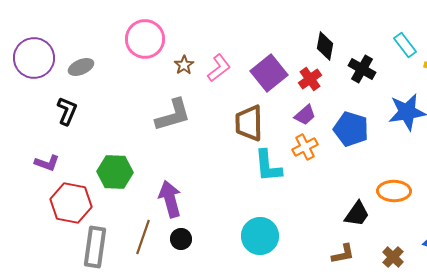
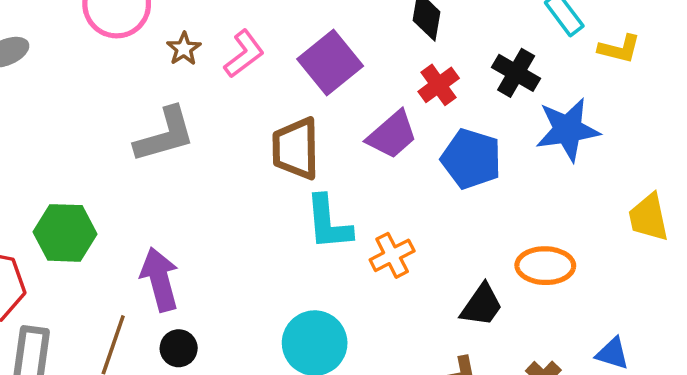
black cross: (362, 69) -> (516, 73), moved
red cross: (310, 79) -> (439, 85), moved
purple trapezoid: (305, 115) -> (392, 135), size x1.4
orange cross: (305, 147) -> (392, 255), moved

